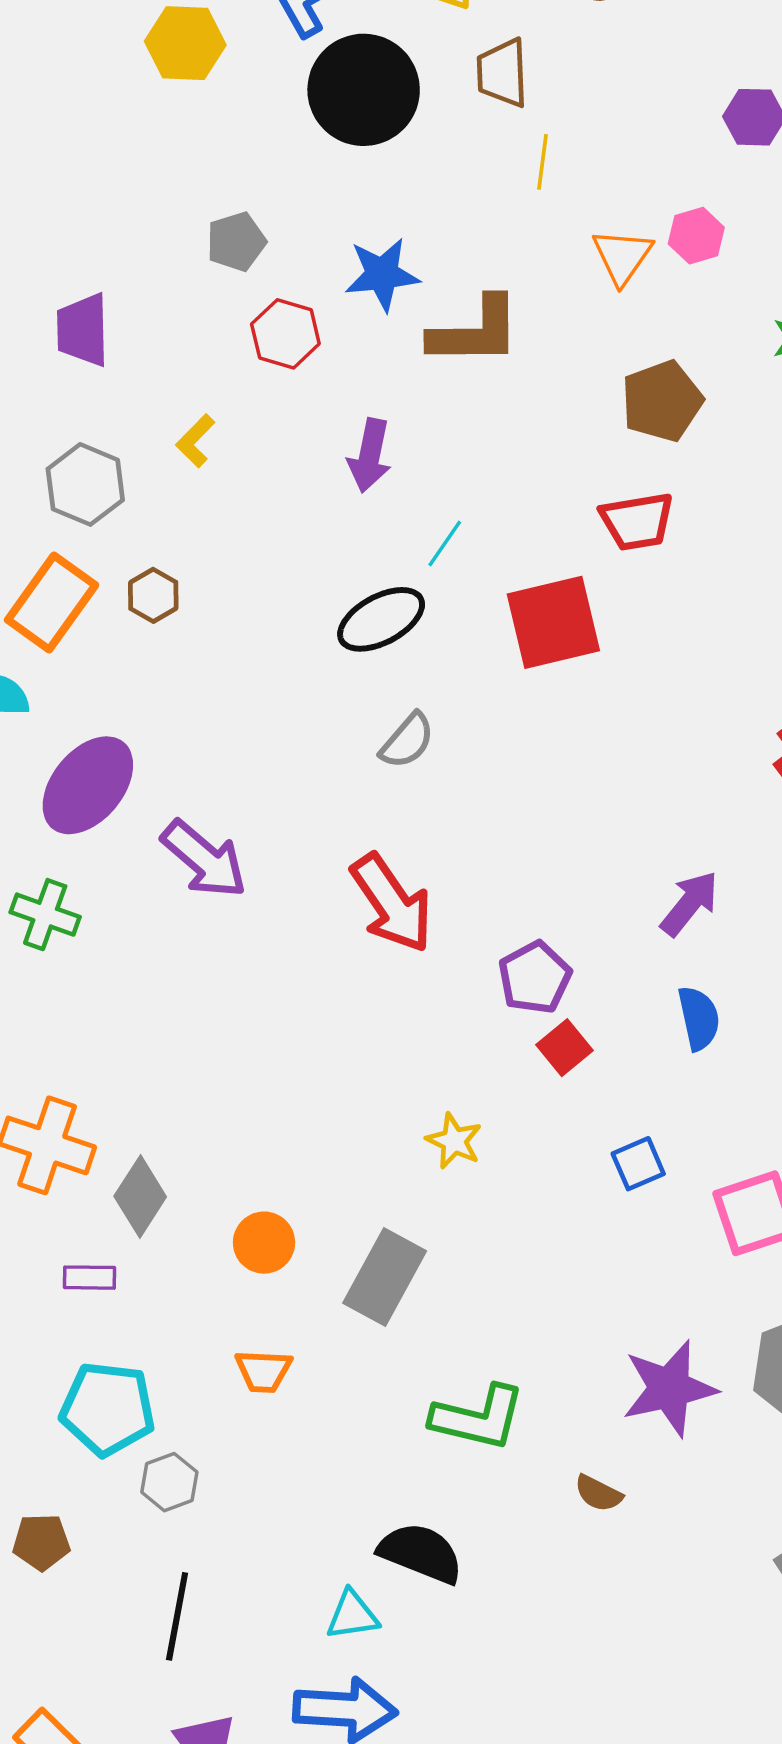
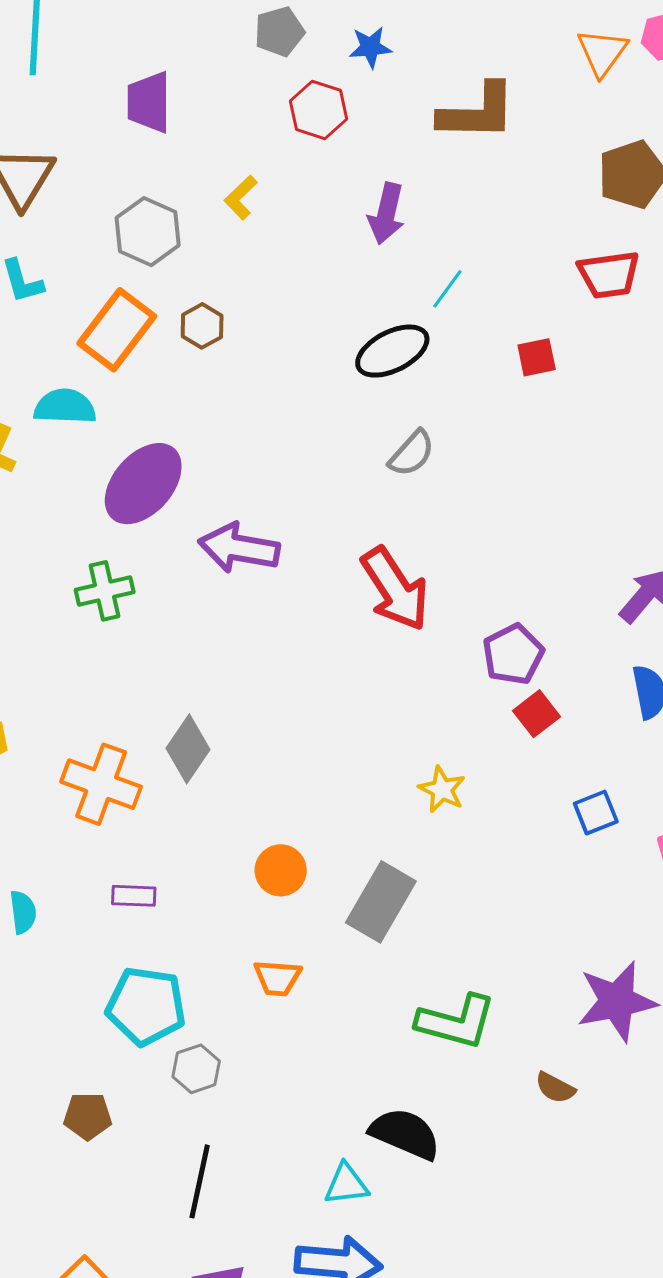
blue star: (382, 274) -> (370, 47), moved, size x0.7
red square: (553, 622) -> (537, 357), size x0.5
purple arrow: (204, 859) -> (239, 548), turned 148
green cross: (45, 915) -> (105, 591), turned -34
gray diamond: (140, 1197) -> (188, 749), moved

